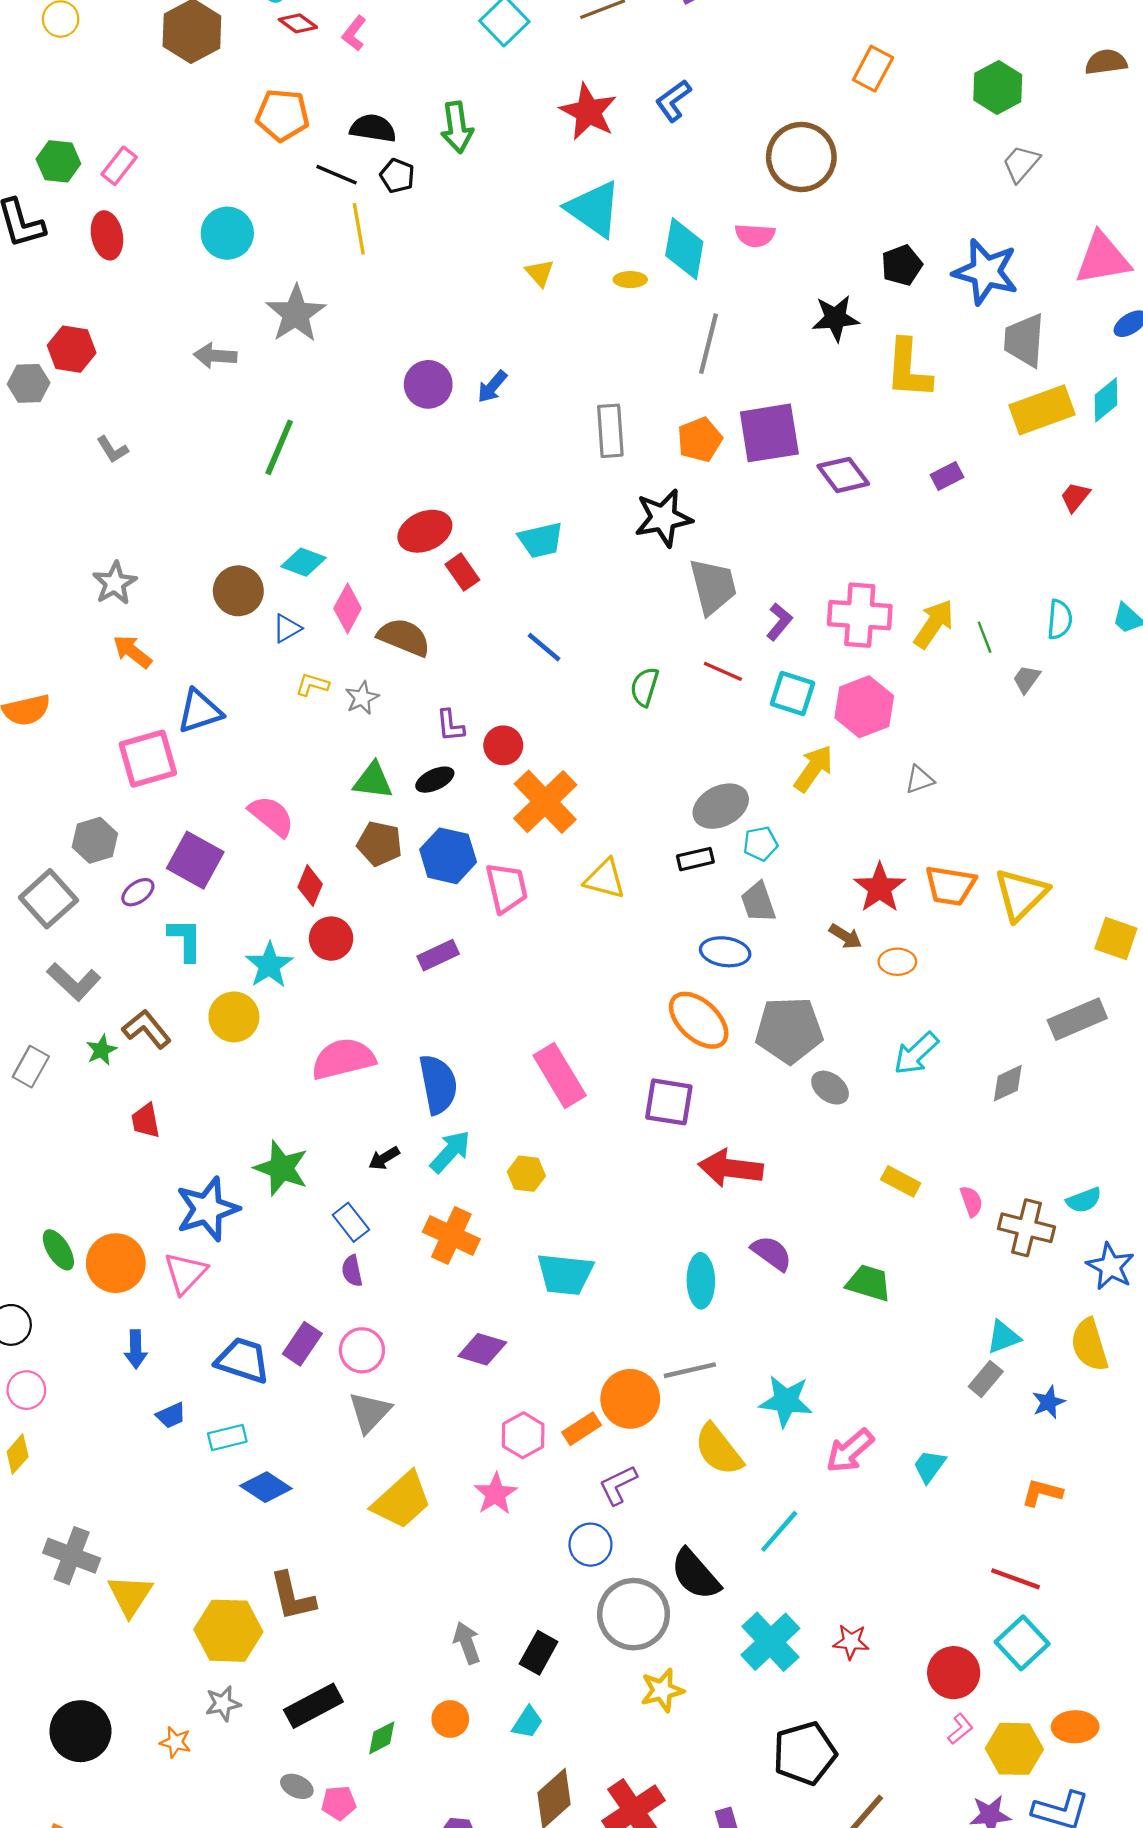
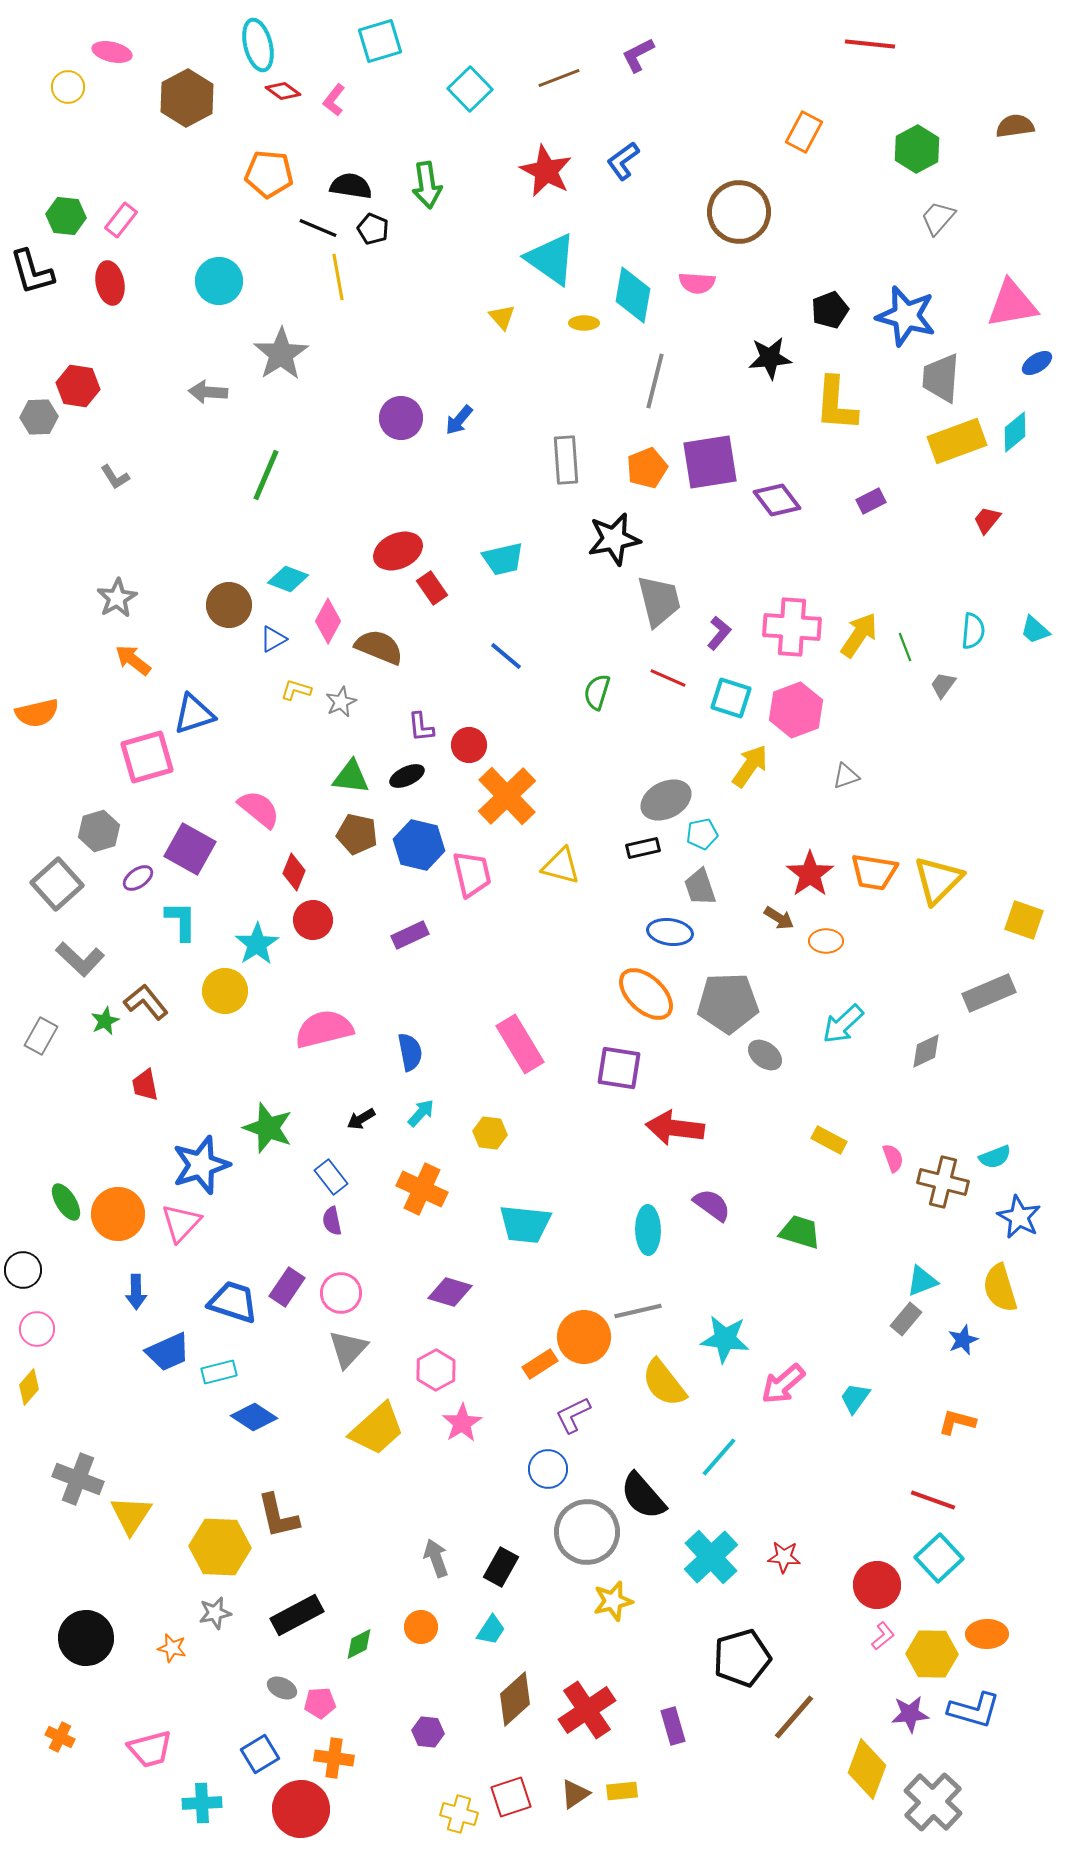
blue semicircle: (438, 1084) -> (410, 1052), size x0.7
cyan arrow: (450, 1152) -> (421, 1113), size x0.7
blue trapezoid: (171, 1415) -> (168, 1352), size x1.6
pink hexagon: (523, 1435) -> (436, 1370), moved

